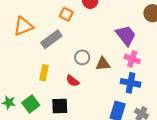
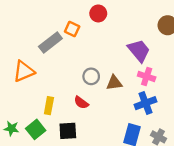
orange triangle: (23, 26) -> (24, 71), moved
gray rectangle: (51, 39) -> (50, 43), moved
yellow rectangle: (44, 73) -> (49, 106), moved
blue cross: (131, 83) -> (145, 103), turned -30

